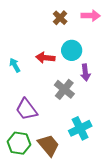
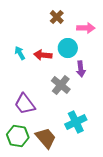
pink arrow: (91, 16) -> (86, 28), moved
cyan arrow: (15, 65) -> (20, 53), moved

